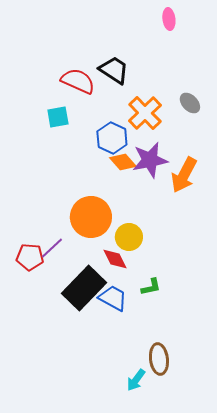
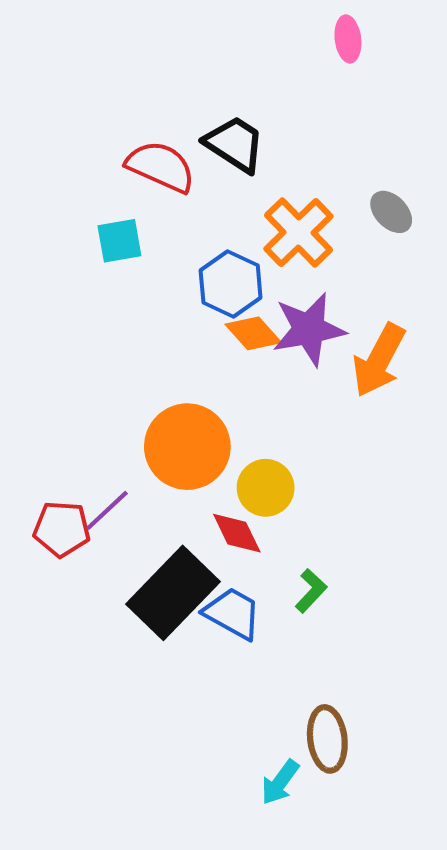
green L-shape: (151, 287) -> (311, 591), turned -35

